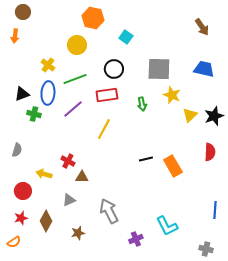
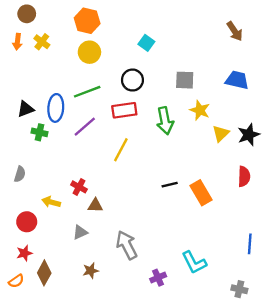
orange hexagon: (93, 18) -> (87, 21), moved
yellow cross: (48, 65) -> (42, 42), moved
gray square: (159, 69) -> (185, 80), size x0.7
green arrow: (142, 104) -> (165, 121), size x1.6
brown diamond: (46, 221) -> (44, 273), moved

